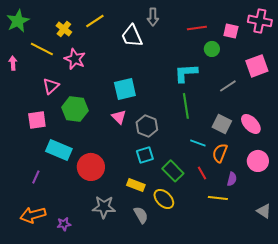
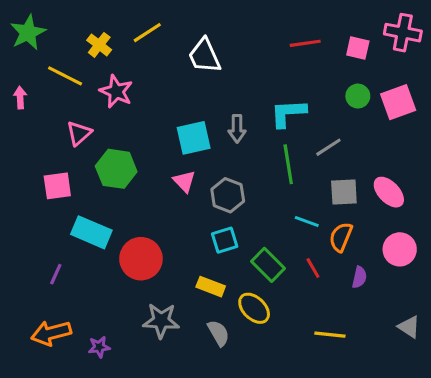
gray arrow: (153, 17) -> (237, 129), moved
green circle: (212, 49) -> (358, 96), moved
gray line: (228, 86) -> (328, 147), moved
gray square: (222, 124) -> (344, 192), turned -30
yellow line: (218, 198) -> (330, 335), moved

